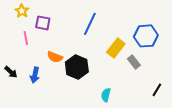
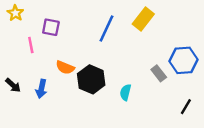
yellow star: (22, 11) -> (15, 13), moved
blue hexagon: (146, 36) -> (184, 60), moved
yellow rectangle: (116, 48) -> (143, 19), moved
cyan semicircle: (106, 95) -> (126, 92), moved

